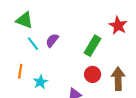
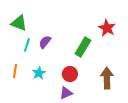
cyan line: (33, 44) -> (27, 45), turned 56
red circle: (93, 74) -> (70, 74), moved
cyan star: (40, 82) -> (39, 73), moved

